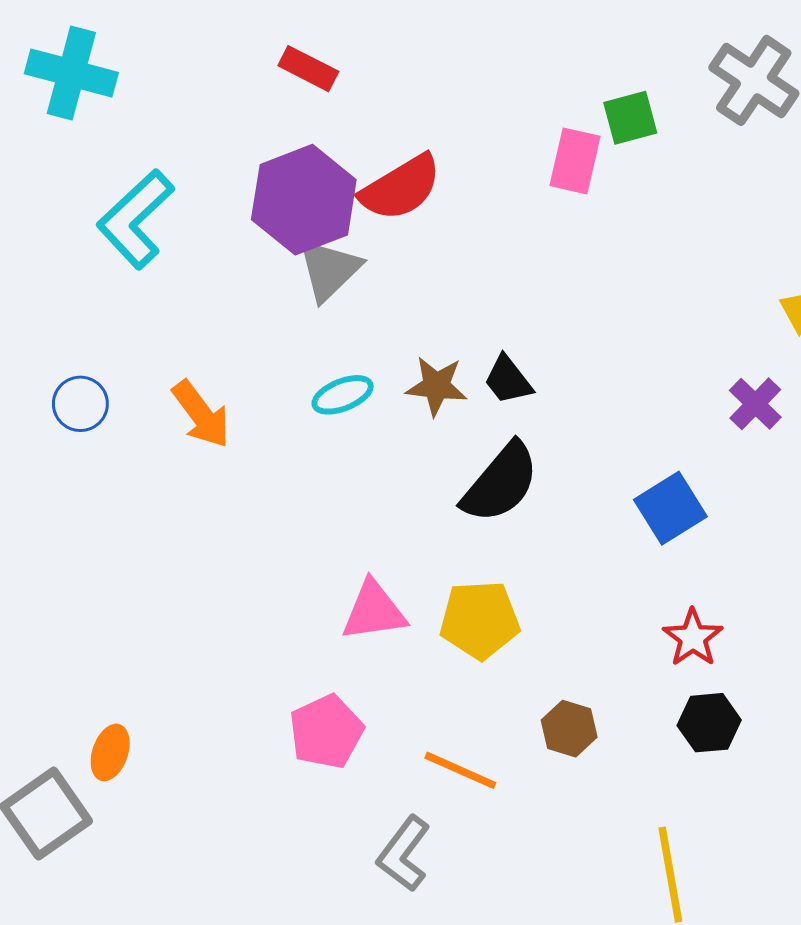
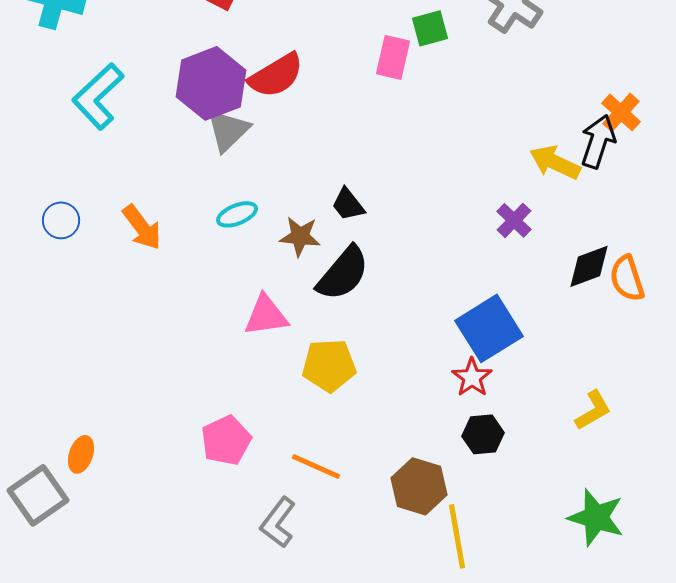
brown star: (436, 386) -> (300, 236), moved
blue square: (670, 508) -> (489, 328), moved, size x1.4
pink triangle: (374, 611) -> (266, 315), moved
brown hexagon: (569, 729) -> (419, 486), moved, size x1.5

